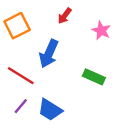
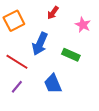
green rectangle: (94, 77) -> (71, 55), moved
blue trapezoid: (50, 110) -> (53, 84), moved, turned 35

